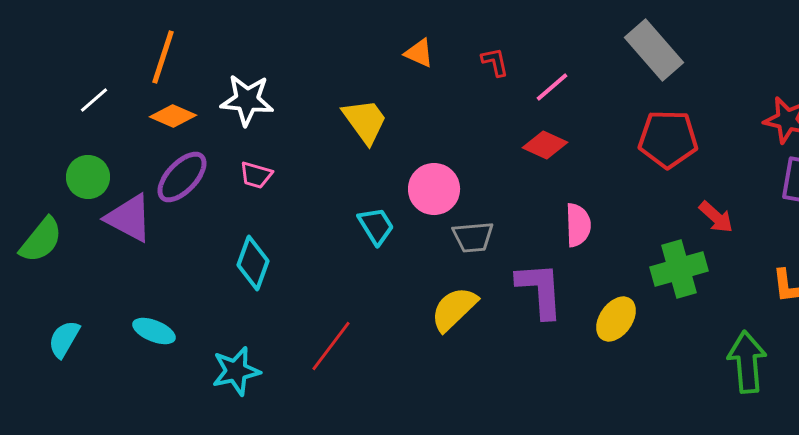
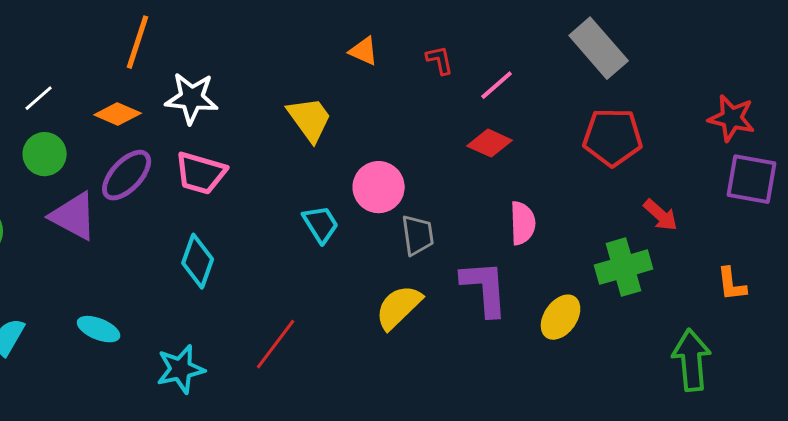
orange line: (163, 57) -> (138, 42), moved
pink trapezoid: (256, 175) -> (201, 173), size x1.6
green circle: (88, 177) -> (45, 154), moved
gray trapezoid: (473, 237) -> (418, 235), turned -93

